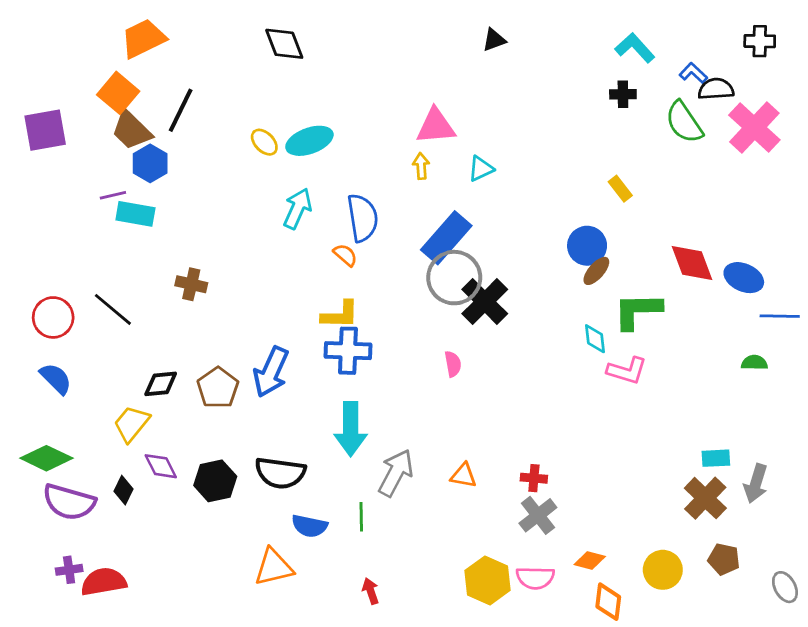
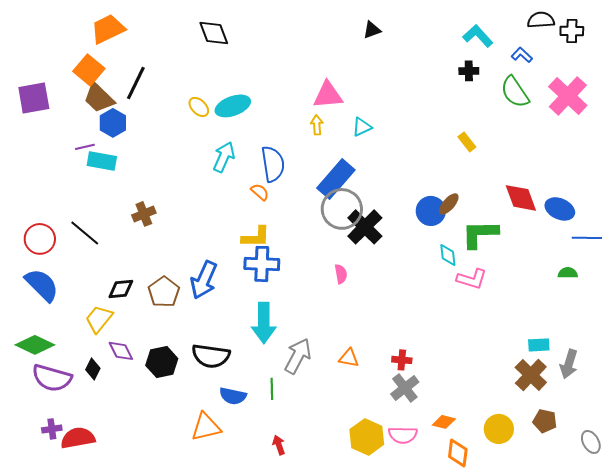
black semicircle: (716, 89) -> (541, 20), moved
blue circle: (587, 246) -> (431, 211), moved
brown cross: (191, 284) -> (144, 214), turned -35
blue semicircle: (56, 379) -> (42, 285), size x1.4

